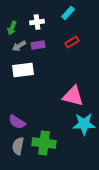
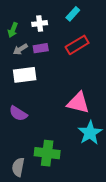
red rectangle: (72, 42) -> (77, 45), size x1.5
purple semicircle: (17, 122) -> (18, 114), moved
cyan star: (84, 124) -> (90, 133), turned -30
gray semicircle: (18, 146) -> (18, 167), moved

